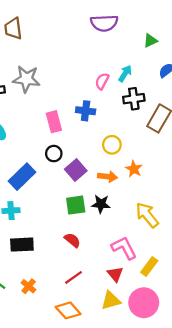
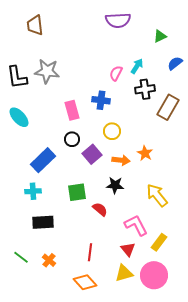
yellow circle: (112, 145) -> (112, 131), moved
green square: (76, 205) -> (77, 192), moved
red semicircle: (72, 240) -> (100, 209), moved
red line: (74, 277) -> (90, 252), turned -48

